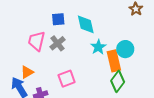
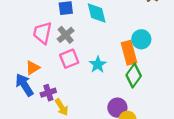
cyan star: (98, 47) -> (98, 65), moved
pink square: (67, 79) -> (69, 59), moved

